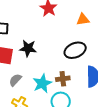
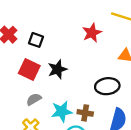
black star: (28, 48) -> (57, 69), turned 30

